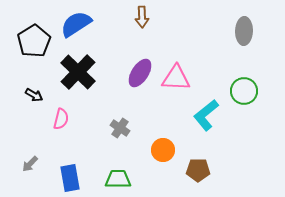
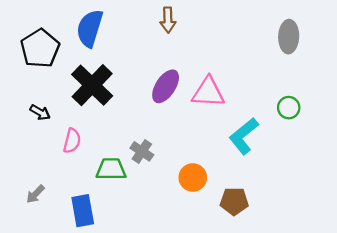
blue semicircle: (76, 24) -> (90, 28), turned -40
green circle: (244, 91) -> (289, 108), size x0.7
green trapezoid: (118, 179) -> (111, 169), moved

